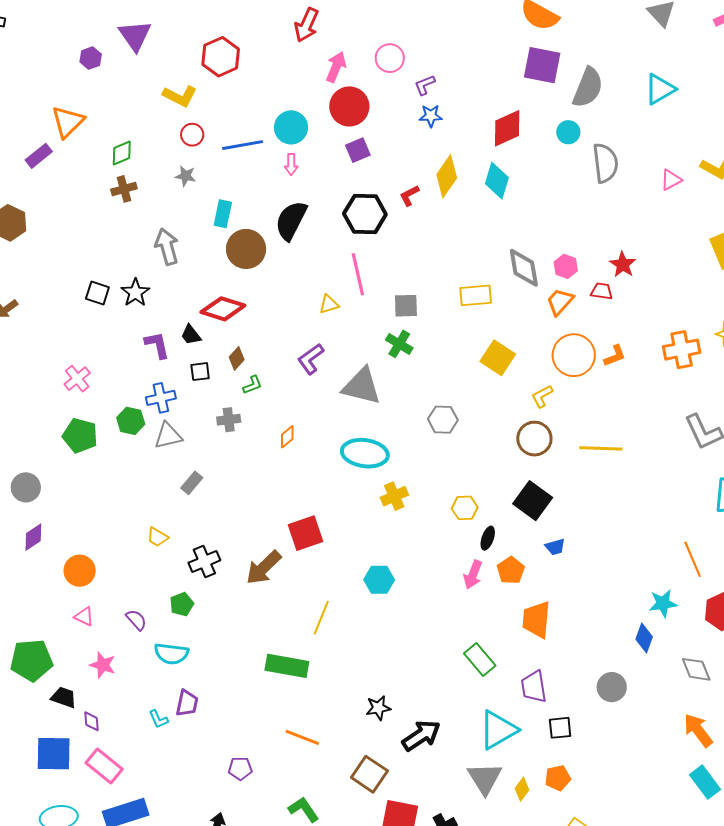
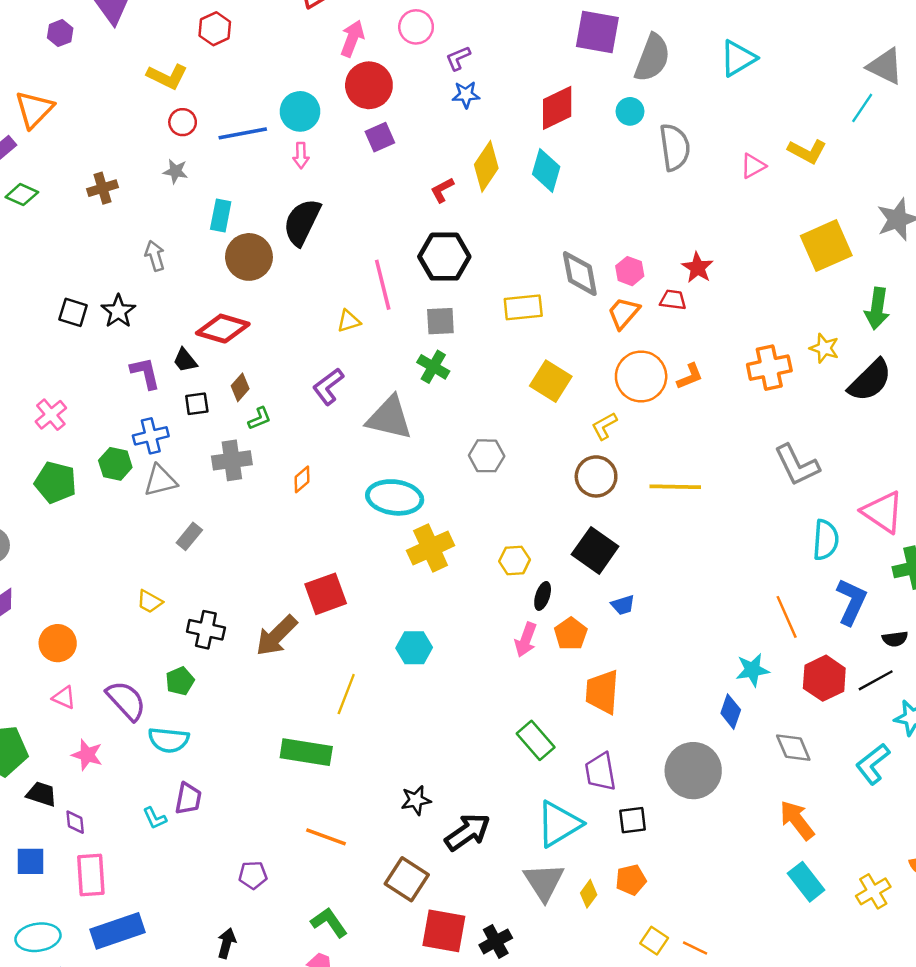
red hexagon: (221, 57) -> (215, 29), size x0.7
green diamond: (122, 153) -> (22, 195), moved, turned 48
black hexagon: (365, 214) -> (444, 257), moved
gray arrow: (167, 247) -> (155, 256), size x0.7
gray cross: (229, 420) -> (232, 460), size x1.4
yellow cross: (394, 496) -> (431, 548), size x1.4
black cross: (204, 562) -> (206, 630), turned 36
purple semicircle: (136, 620) -> (126, 700), size x1.6
gray circle: (612, 687) -> (693, 771), size x1.6
blue square: (54, 754) -> (31, 861), size x0.7
pink rectangle: (104, 766) -> (91, 875), turned 48

